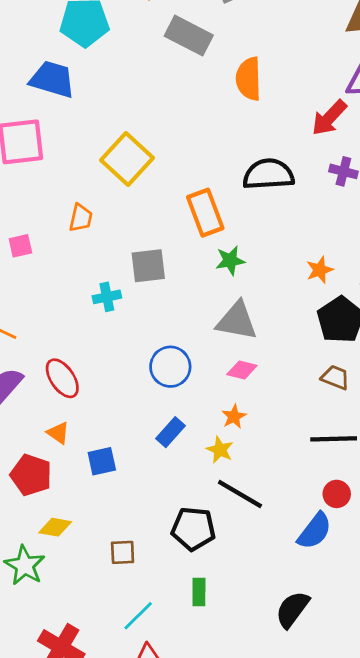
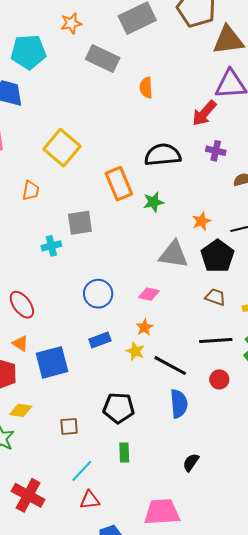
orange semicircle: (249, 79) -> (146, 88), size x0.7
green star: (230, 261) -> (153, 202), moved
gray triangle: (237, 321) -> (174, 254), moved
blue rectangle: (171, 432) -> (100, 340), turned 30
blue square: (102, 461) -> (52, 362), size x1.6
black line: (240, 494) -> (170, 366), moved
blue semicircle: (315, 531) -> (179, 404), moved, turned -40
black semicircle: (292, 609) -> (191, 462), size x0.7

